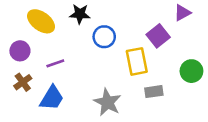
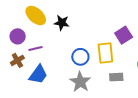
black star: (80, 14) -> (62, 23), moved
blue circle: (104, 37) -> (80, 57), moved
purple line: (55, 63) -> (35, 49), moved

